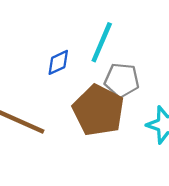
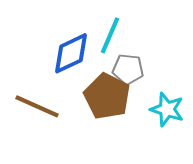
blue diamond: (58, 62) -> (71, 53), size x1.8

